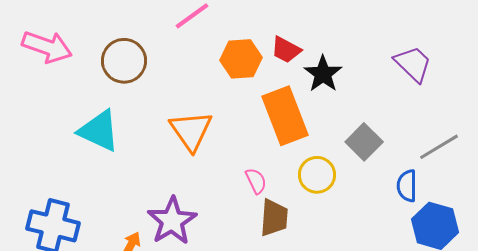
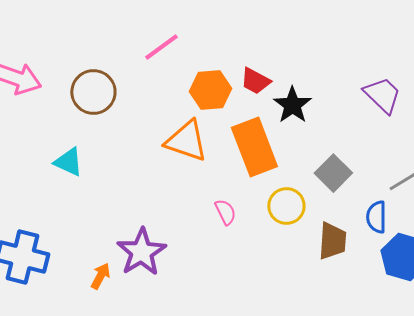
cyan triangle: (99, 131) -> (68, 162), size x0.7
orange triangle: (191, 131) -> (186, 141), moved, turned -36
brown trapezoid: (274, 218) -> (332, 241), moved

